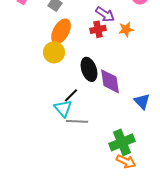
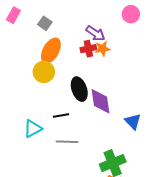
orange star: (126, 29) -> (103, 49), moved
black line: (71, 95) -> (61, 115), turned 35
cyan triangle: (63, 108) -> (33, 129), moved, turned 42

